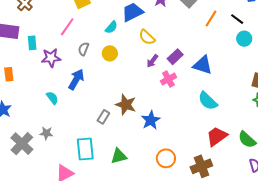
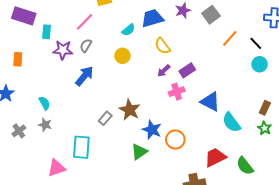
gray semicircle: (84, 49) -> (86, 45), moved
blue triangle: (203, 65) -> (210, 102), moved
cyan semicircle: (52, 98) -> (44, 103), moved
cyan semicircle: (208, 101) -> (231, 122), moved
blue star: (151, 120) -> (152, 130), turned -30
gray cross: (22, 144) -> (19, 131), size x0.6
green triangle: (119, 156) -> (139, 152), moved, turned -30
orange circle: (166, 158) -> (175, 140), moved

